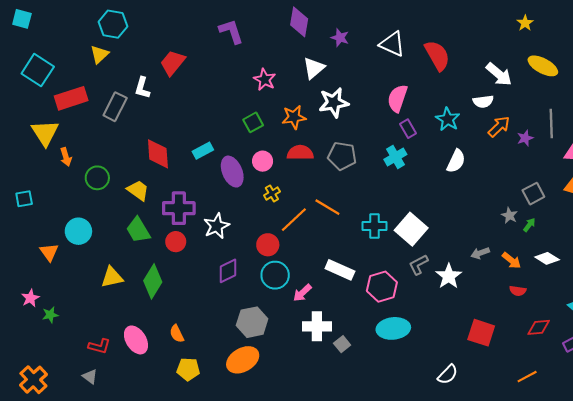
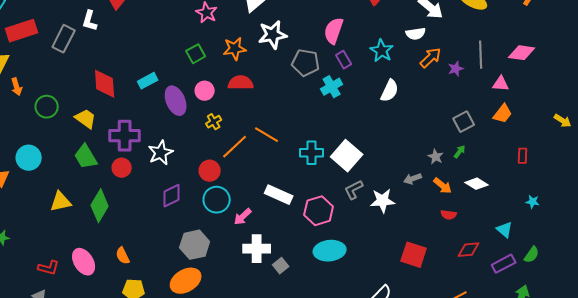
gray pentagon: (342, 156) -> (306, 63), moved
gray star: (509, 215) -> (436, 157), moved
white star: (449, 276) -> (383, 201), turned 30

